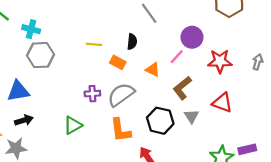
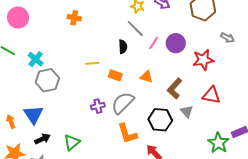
cyan cross: (31, 29) -> (36, 59), turned 35
black semicircle: (132, 42) -> (123, 47), moved
pink line: (177, 57) -> (154, 43), moved
gray arrow: (258, 62) -> (227, 38), moved, turned 112
blue triangle: (18, 91) -> (33, 115), turned -45
green triangle: (73, 125) -> (72, 142), moved

